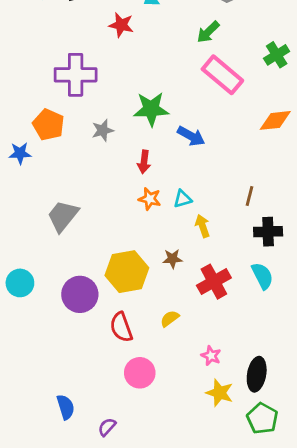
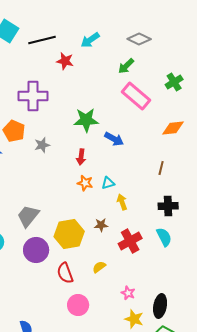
gray star: (103, 130) -> (42, 145), moved
brown line: (250, 196) -> (161, 168), moved
gray trapezoid: (63, 216) -> (28, 216), moved

